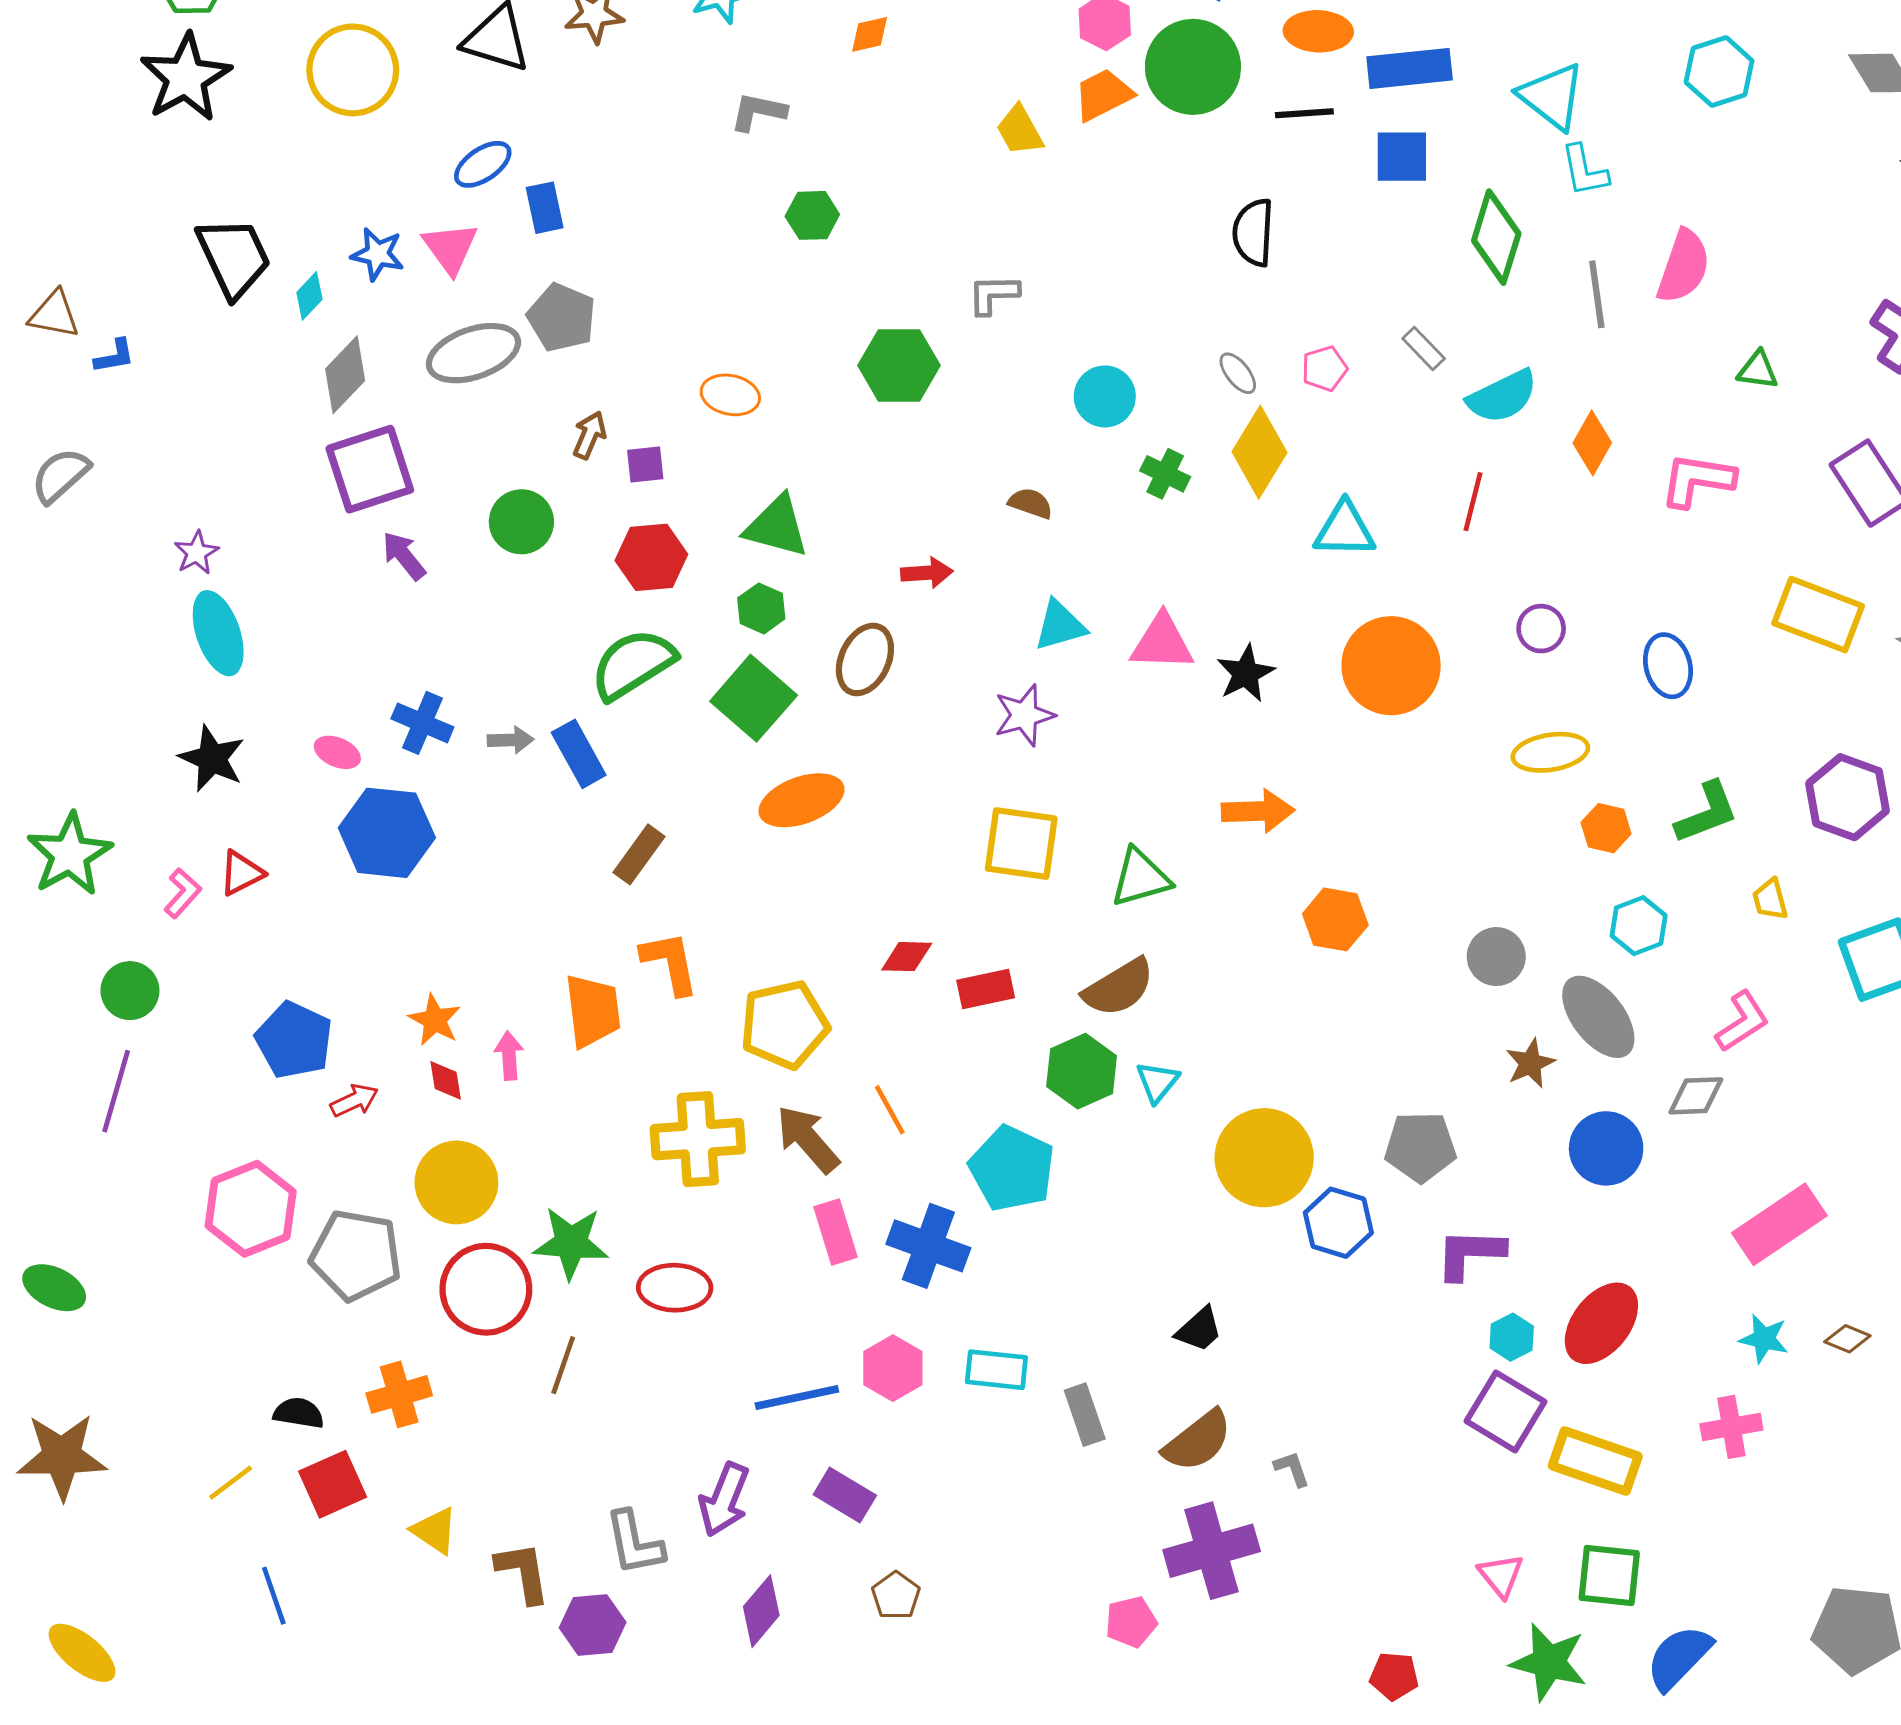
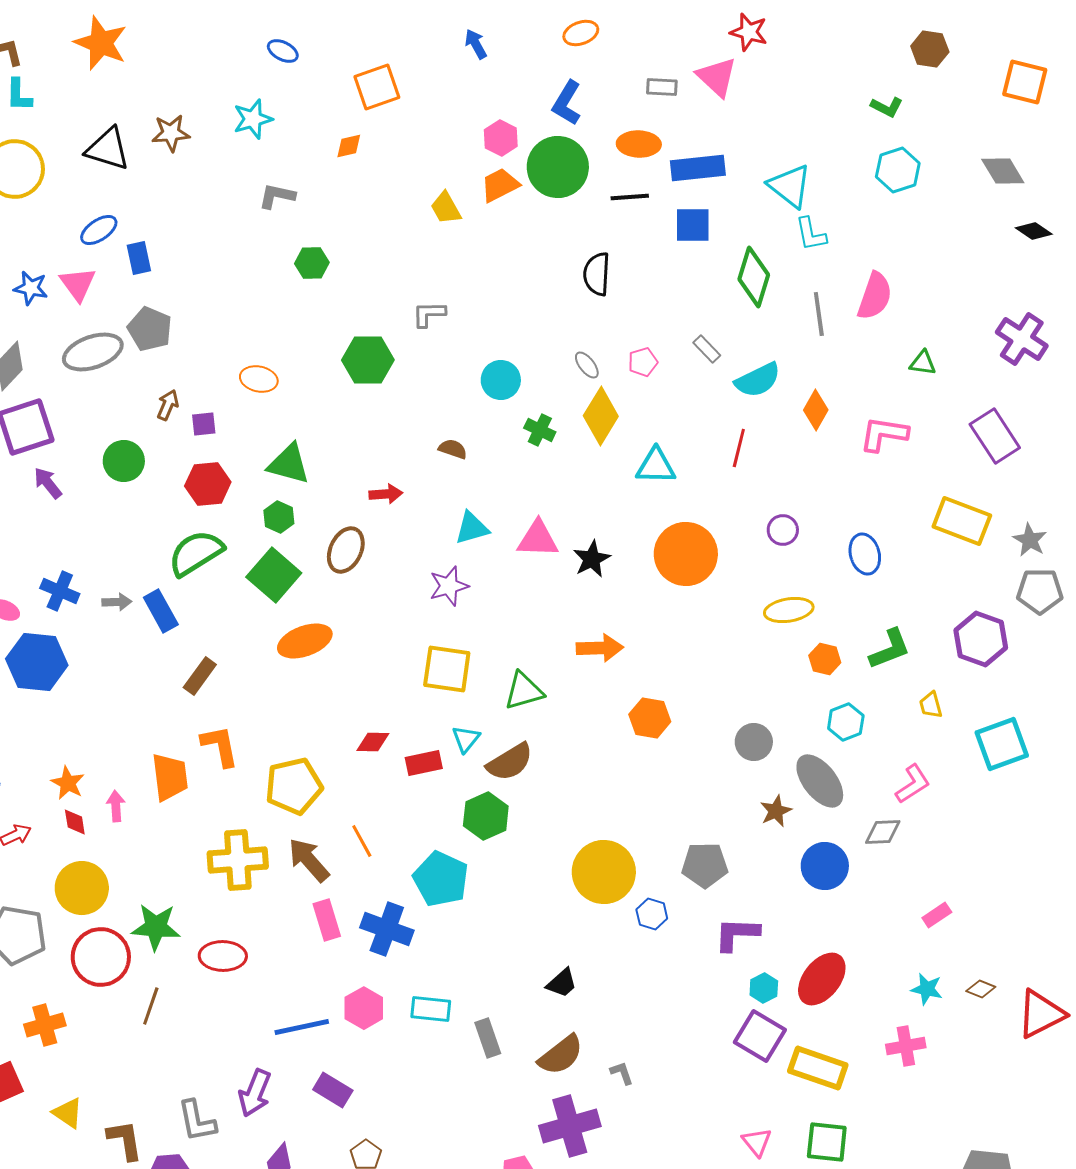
cyan triangle: (1157, 1082) -> (466, 739), moved
blue hexagon: (1338, 1223) -> (652, 914), size x0.7
pink rectangle: (1779, 1224) -> (937, 915), size x0.5

